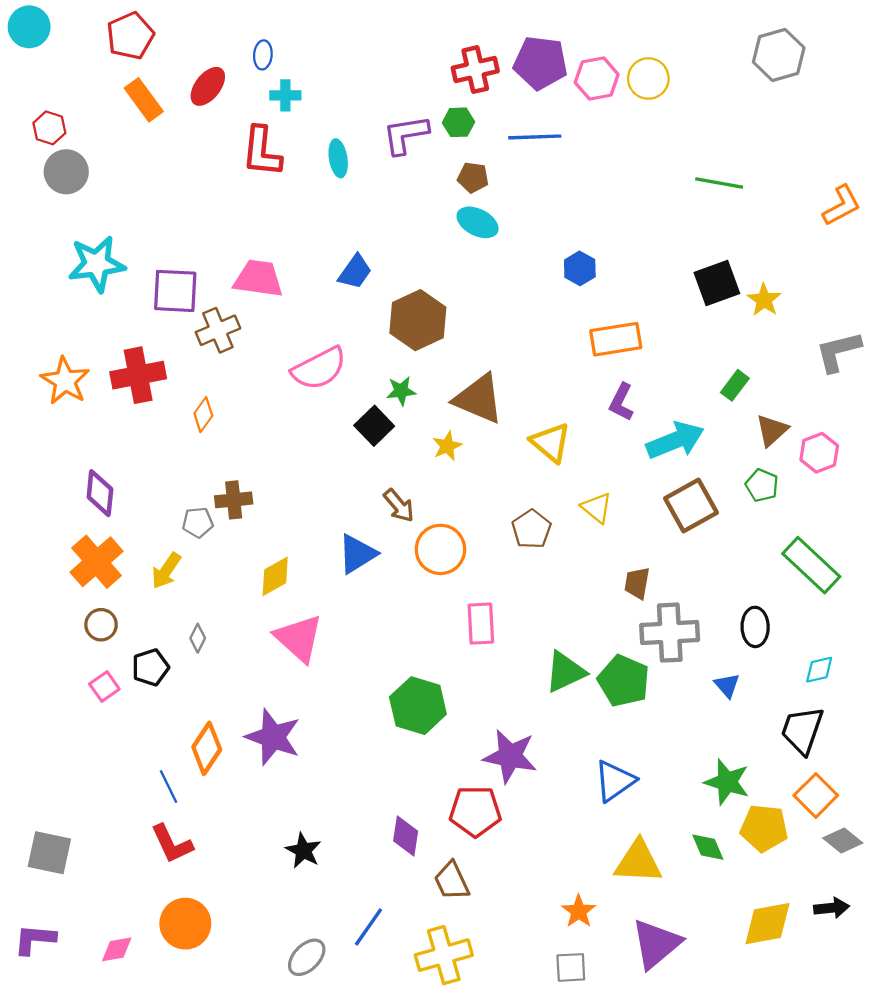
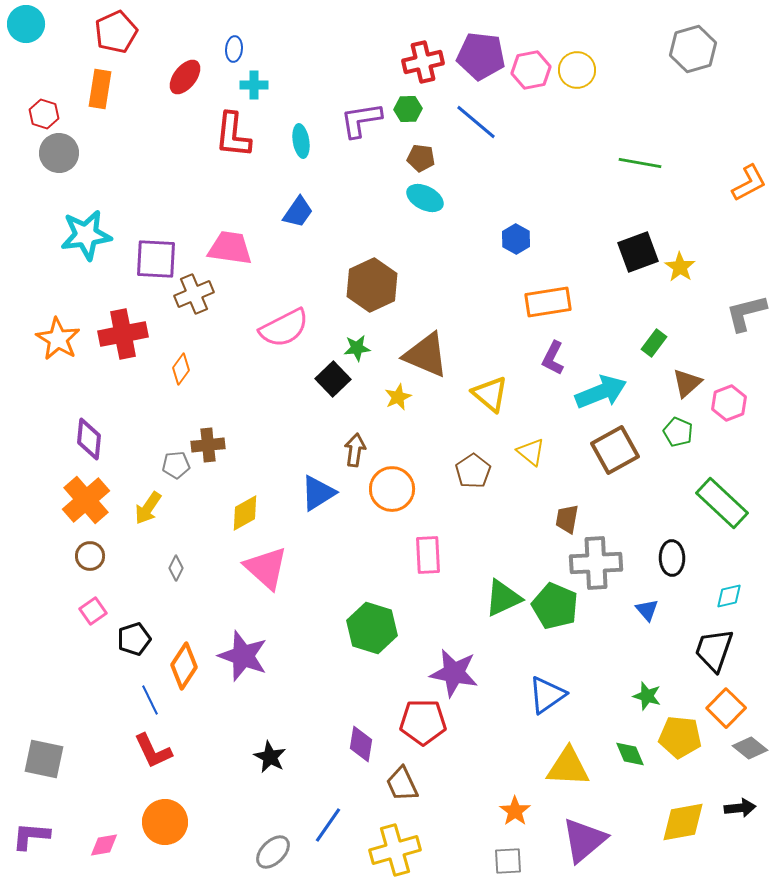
orange rectangle: (144, 100) -> (100, 89), moved, turned 45
blue line: (535, 137) -> (476, 122), turned 42
blue trapezoid: (355, 272) -> (298, 212), moved
brown arrow: (399, 506) -> (355, 450), turned -132
black pentagon: (150, 667) -> (134, 639), moved
green star: (727, 782) -> (647, 696), size x0.7

